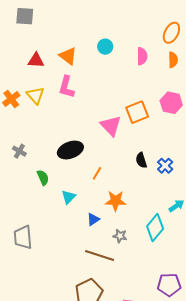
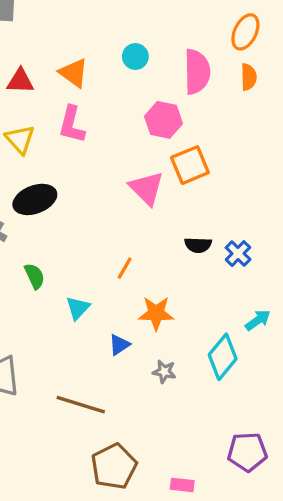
pink semicircle: (142, 56) -> (197, 72), size x1.5
pink hexagon: (171, 103) -> (163, 120), moved
black ellipse: (70, 150) -> (35, 199), moved
black semicircle: (141, 160) -> (198, 245), turned -70
brown line: (100, 256) -> (81, 405), moved

